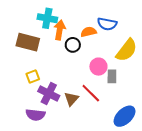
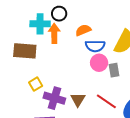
blue semicircle: (107, 24) -> (95, 46), moved
black circle: (73, 45) -> (59, 14), moved
red line: (91, 93) -> (106, 101), moved

